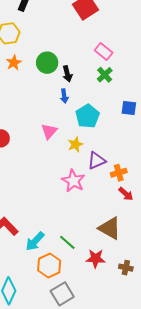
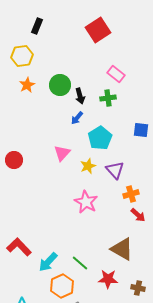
green cross: (105, 75) -> (108, 98), moved, turned 35
blue arrow: (64, 96) -> (77, 118), turned 48
purple triangle: (97, 161) -> (115, 170), moved, turned -48

